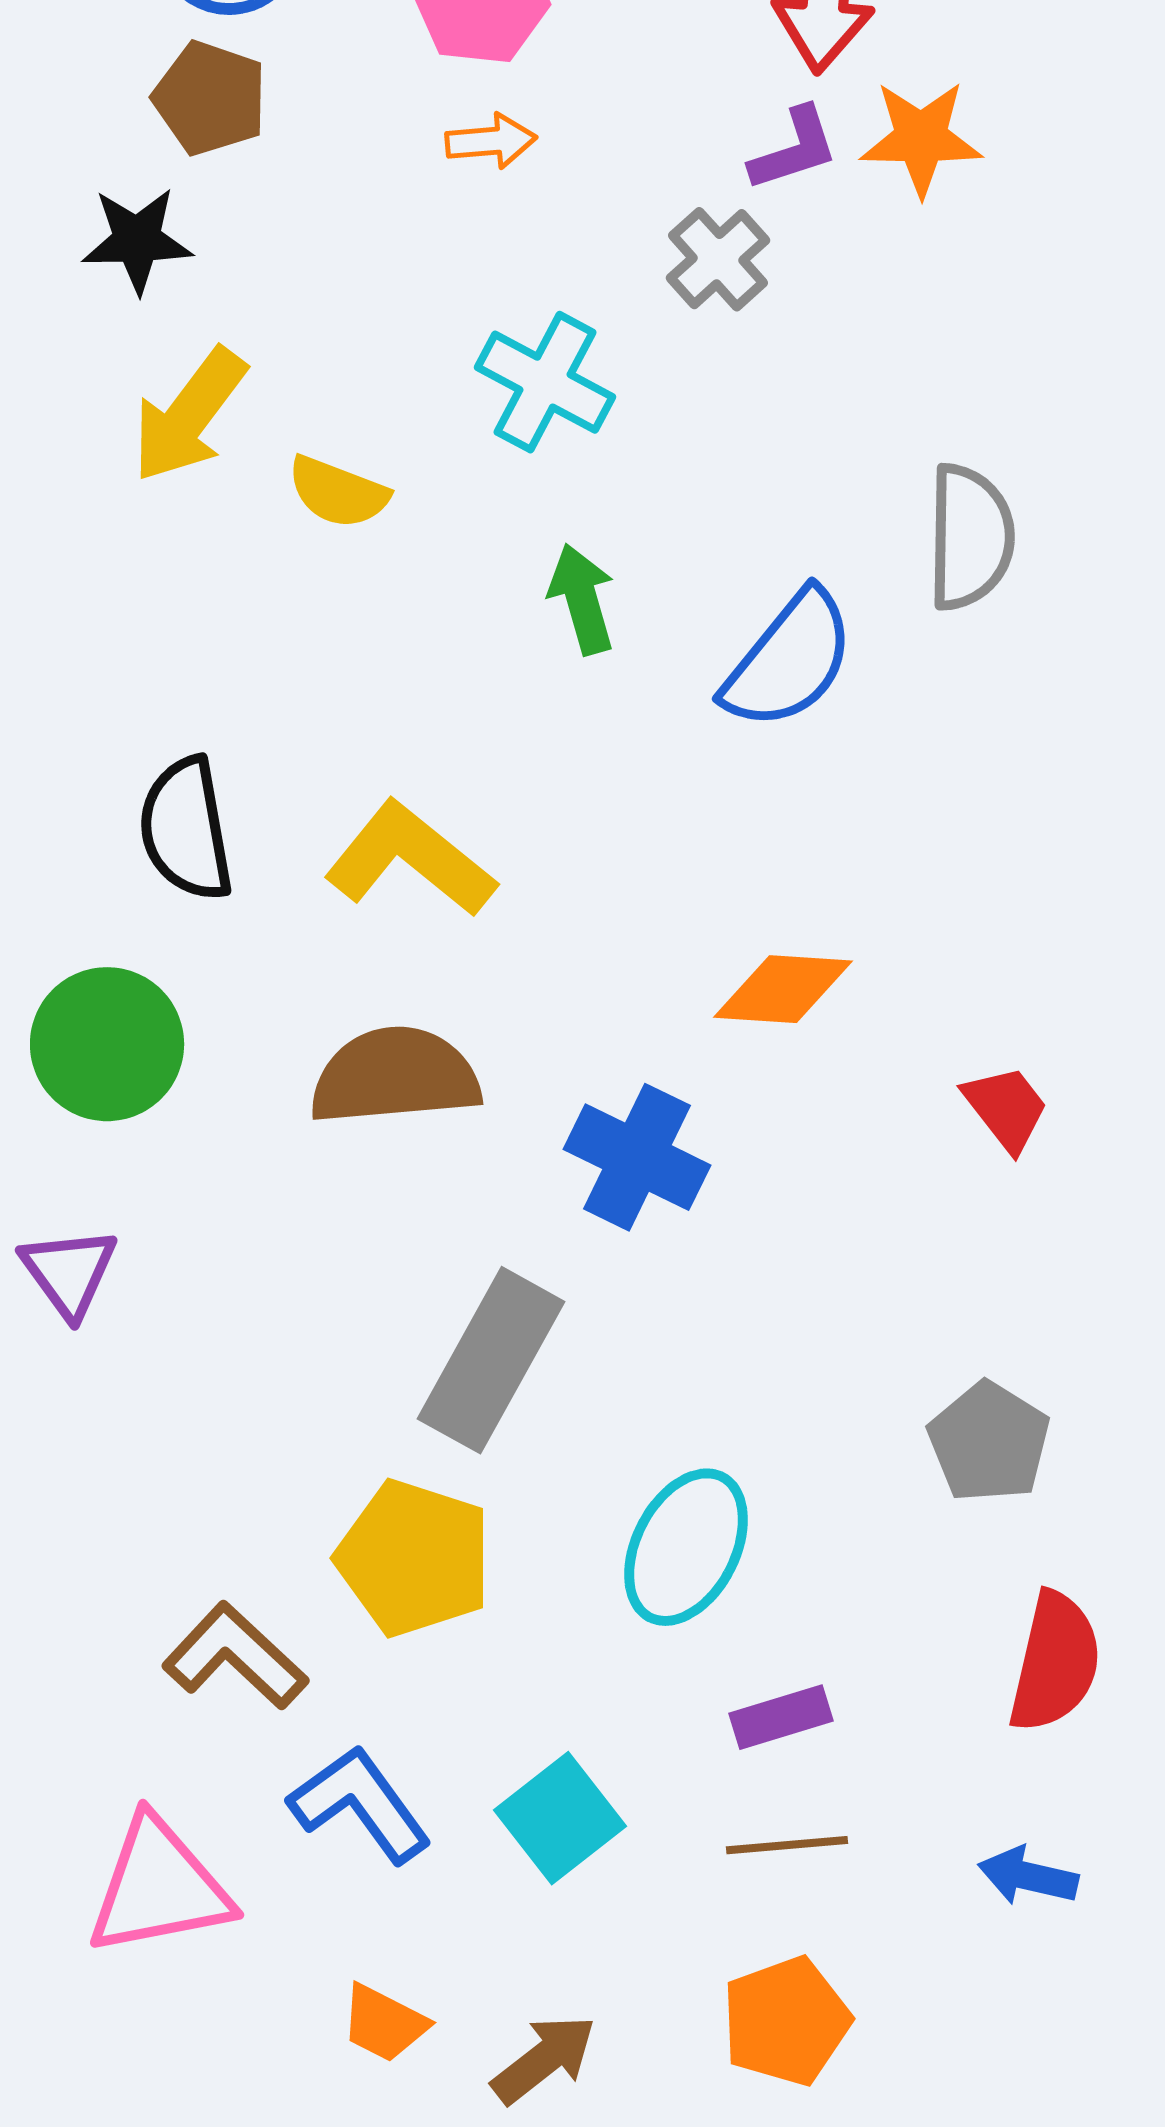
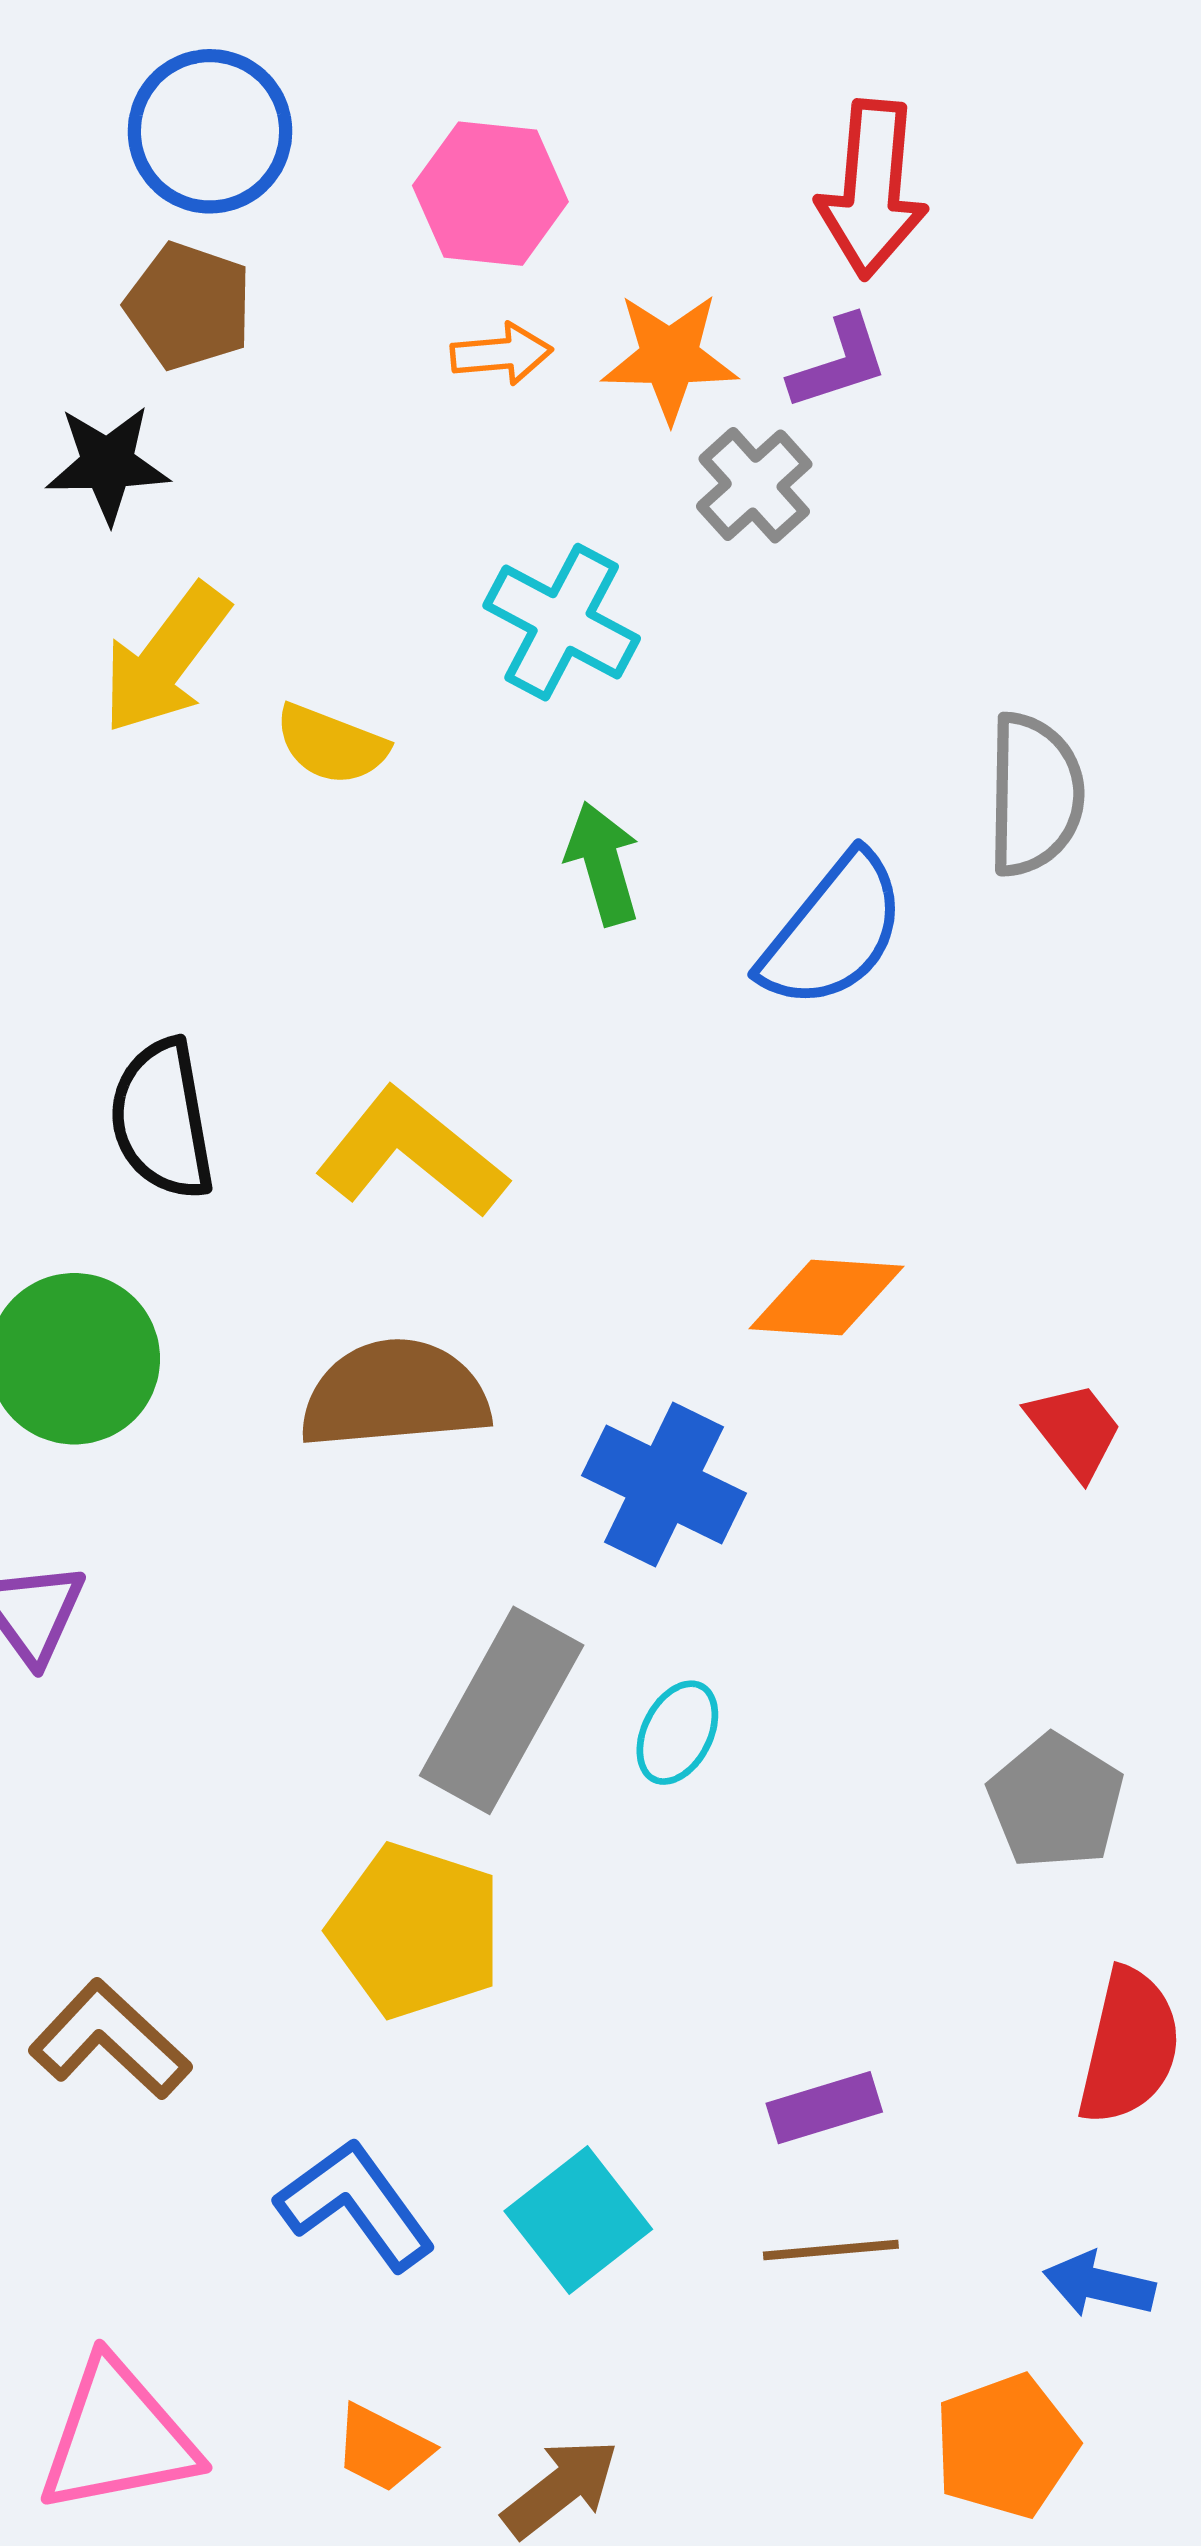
orange star: (921, 138) -> (670, 357), moved
cyan ellipse: (686, 1547) -> (677, 1733), moved, size x0.6
brown L-shape: (235, 1656) -> (110, 2040), moved
pink triangle: (159, 1887) -> (118, 2437), moved
orange pentagon: (786, 2021) -> (1006, 2446), moved

